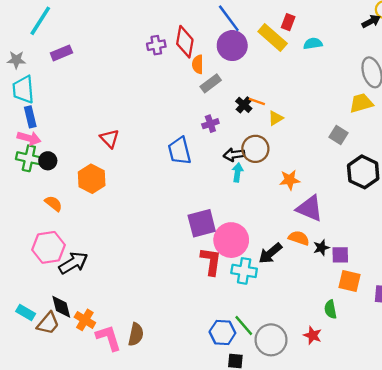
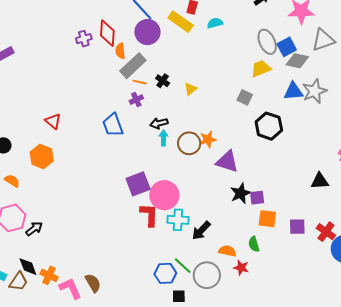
gray rectangle: (211, 83) -> (133, 66), size x1.5
orange line: (257, 101) -> (140, 82), moved
brown circle: (255, 149) -> (189, 143), moved
orange semicircle: (299, 238) -> (227, 251), moved
black star: (321, 248) -> (241, 193), size x1.5
black arrow: (270, 253) -> (201, 231), moved
black arrow: (73, 263) -> (34, 229), size x0.7
brown semicircle: (136, 334) -> (93, 283), turned -36

